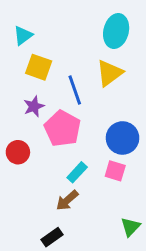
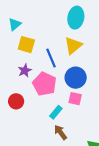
blue circle: (123, 138) -> (76, 78), moved
pink square: (115, 171) -> (75, 99), moved
brown arrow: (67, 200) -> (60, 132), moved, turned 98

